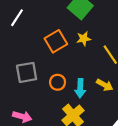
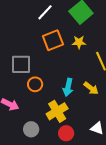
white line: (17, 18) -> (45, 12), moved
orange circle: (58, 82) -> (35, 84), moved

